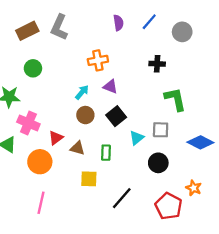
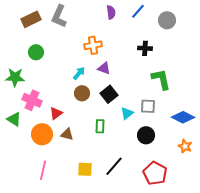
brown triangle: (77, 148) -> (67, 134), moved
yellow square: (89, 179) -> (85, 169), moved
orange star: (194, 188) -> (185, 146), moved

